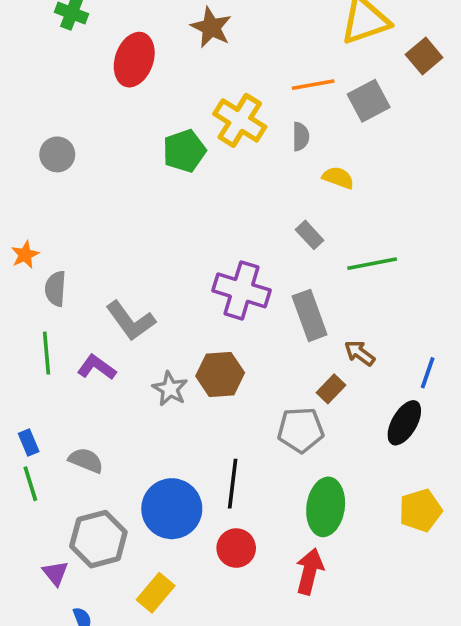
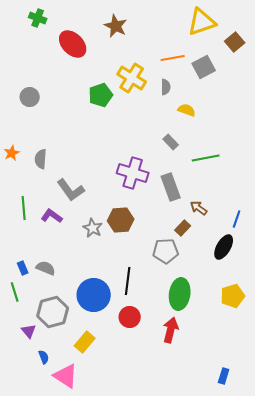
red ellipse: (134, 60) -> (73, 44), turned -64
gray semicircle: (55, 289) -> (41, 159), moved
blue rectangle: (29, 442) -> (23, 268), moved
green line: (30, 484) -> (15, 292), moved

